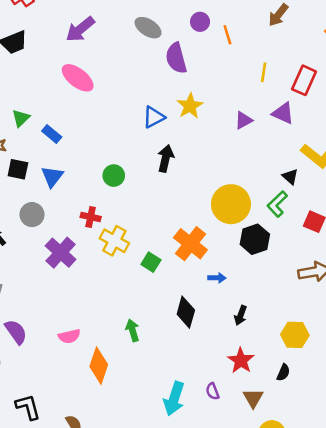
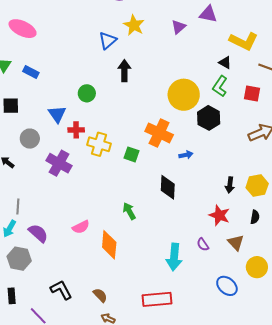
pink ellipse: (78, 78) -> (23, 29), moved
blue triangle: (52, 177) -> (57, 114), moved
black arrow: (241, 315) -> (230, 185), moved

